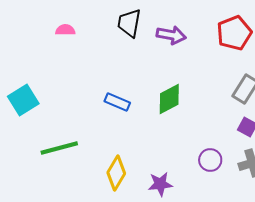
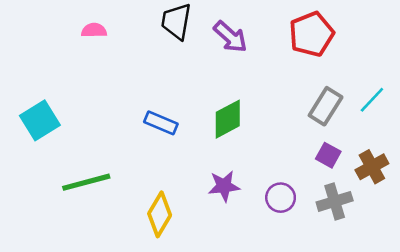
purple arrow: (171, 35) -> (230, 37), turned 32
purple star: (160, 184) -> (224, 186), moved

